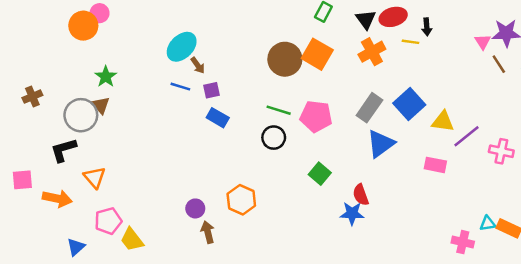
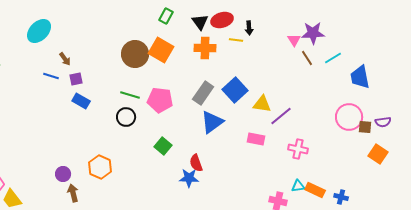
cyan ellipse: (182, 47) -> (39, 31), moved
orange cross: (372, 52) -> (205, 48), turned 30
pink cross: (501, 151) -> (298, 149), moved

